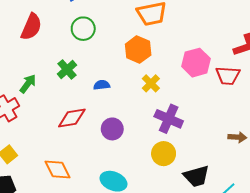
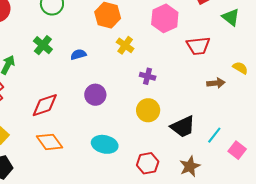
red trapezoid: (228, 76) -> (198, 46), moved
red diamond: (72, 118) -> (45, 105), moved
purple cross: (169, 119) -> (148, 76), size x0.6

